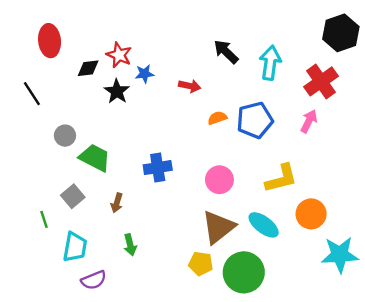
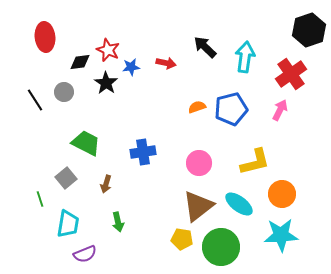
red arrow: (190, 86) -> (166, 63), moved
black line: (32, 94) -> (35, 100), moved
gray circle: (65, 136) -> (64, 92), moved
cyan star: (340, 255) -> (281, 235), moved

